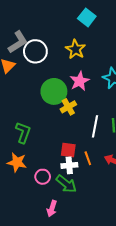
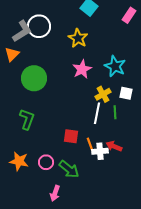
white circle: (35, 51) -> (39, 26), moved
green circle: (54, 91) -> (34, 78), moved
yellow cross: (68, 107) -> (103, 94), moved
orange star: (17, 162) -> (19, 161), moved
white cross: (69, 165) -> (100, 151), moved

